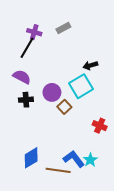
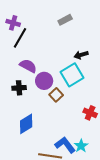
gray rectangle: (63, 28) -> (65, 20), moved
purple cross: (34, 32) -> (13, 23), moved
purple semicircle: (22, 77) -> (28, 66), moved
blue diamond: (31, 158) -> (26, 124), moved

